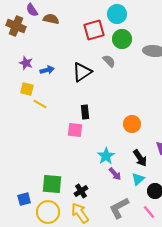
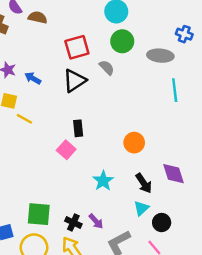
red square: (94, 30) -> (77, 47), moved
blue arrow: (47, 70) -> (33, 78), turned -136
pink square: (75, 130) -> (66, 150), turned 35
purple arrow: (115, 174) -> (96, 221), moved
black cross: (81, 191) -> (73, 223), turned -32

